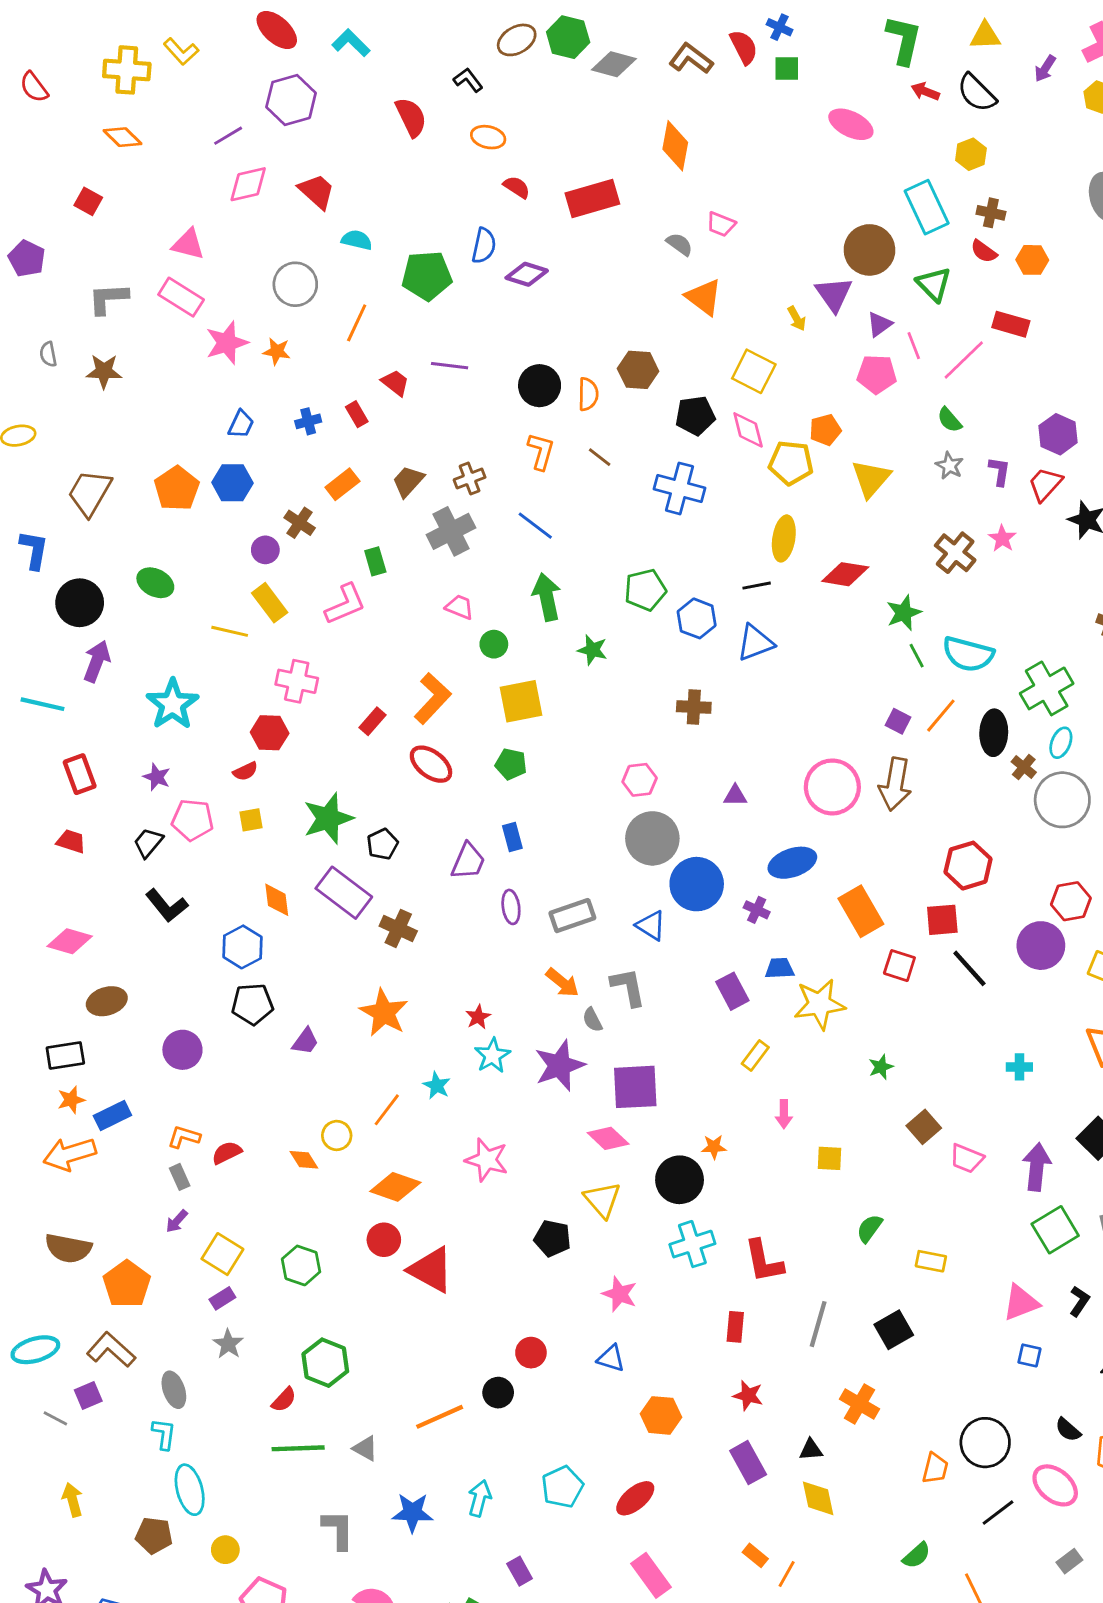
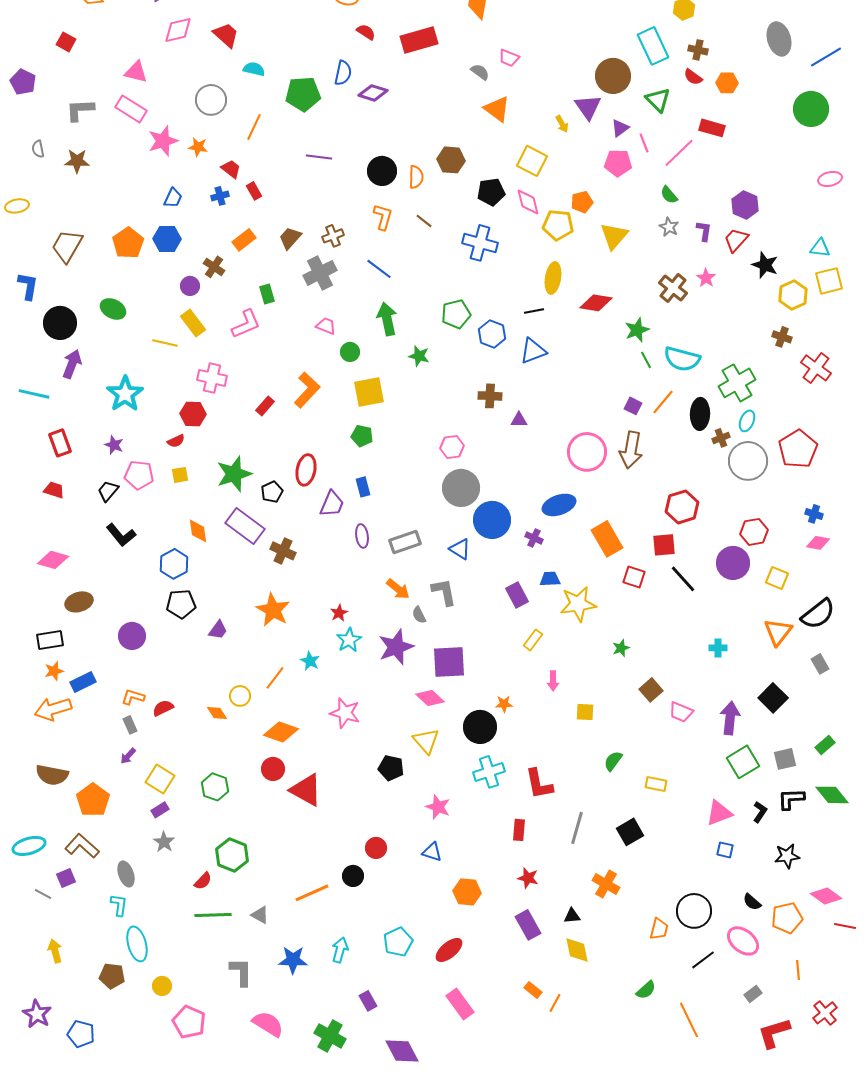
red trapezoid: (395, 383) -> (231, 169), moved
red ellipse: (431, 764) -> (306, 470), moved, turned 64
brown cross: (1024, 767) -> (721, 438), turned 30
purple triangle: (735, 796) -> (519, 420), moved

